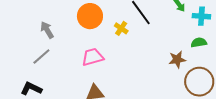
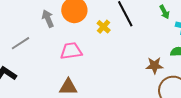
gray arrow: (47, 30) -> (48, 19), moved

